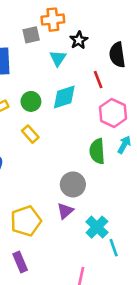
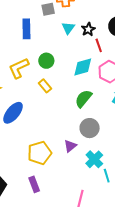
black star: (79, 40) -> (88, 29), moved
cyan diamond: (64, 97) -> (83, 67), moved
green semicircle: (97, 151) -> (83, 99), moved, turned 42
gray circle: (73, 184) -> (90, 128), moved

